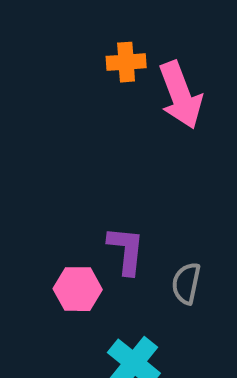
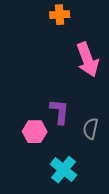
pink arrow: (180, 95) -> (88, 60), moved

